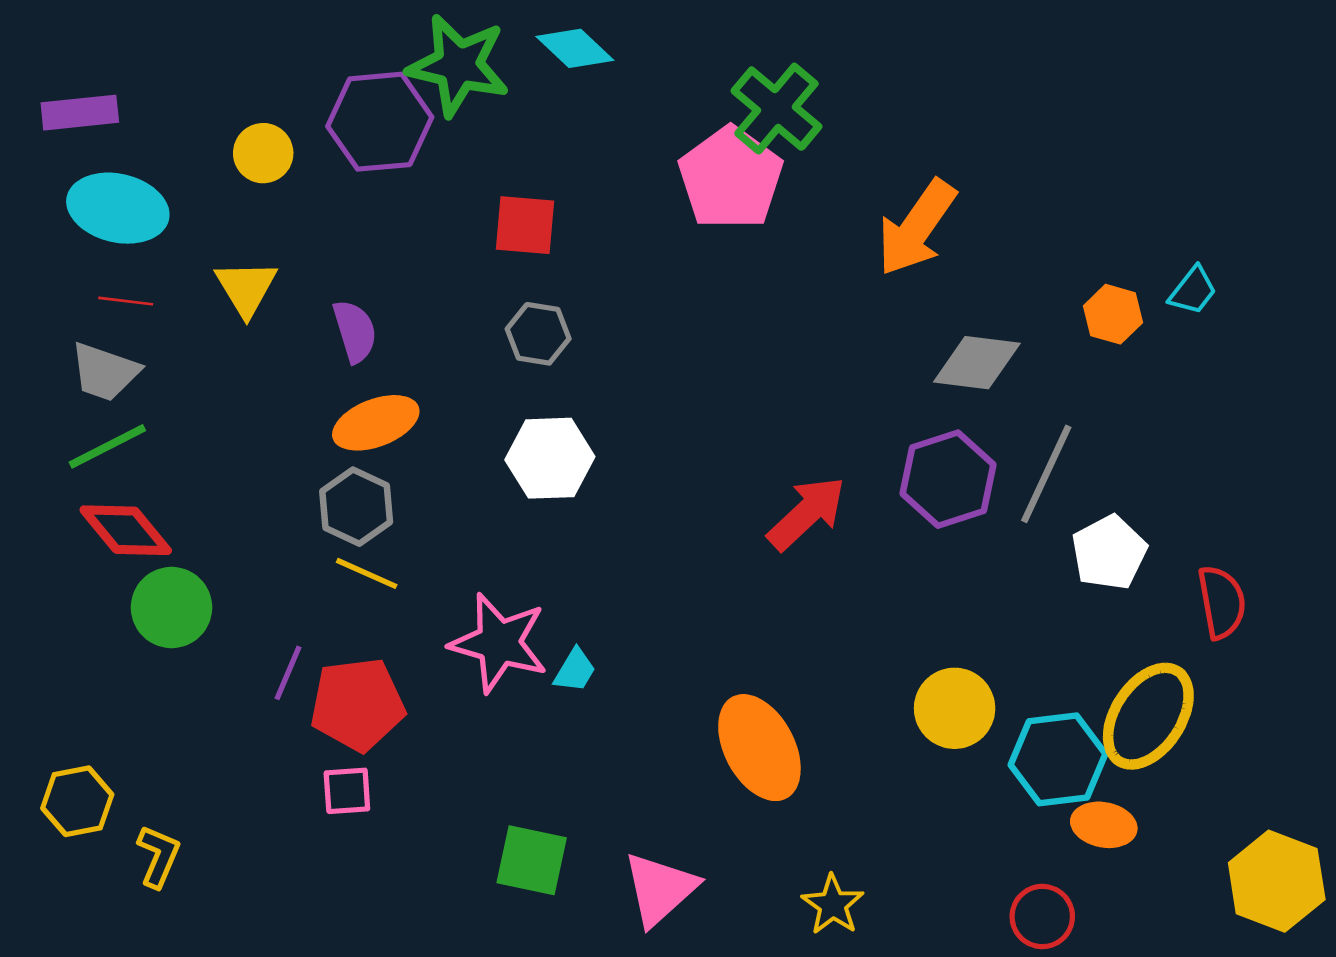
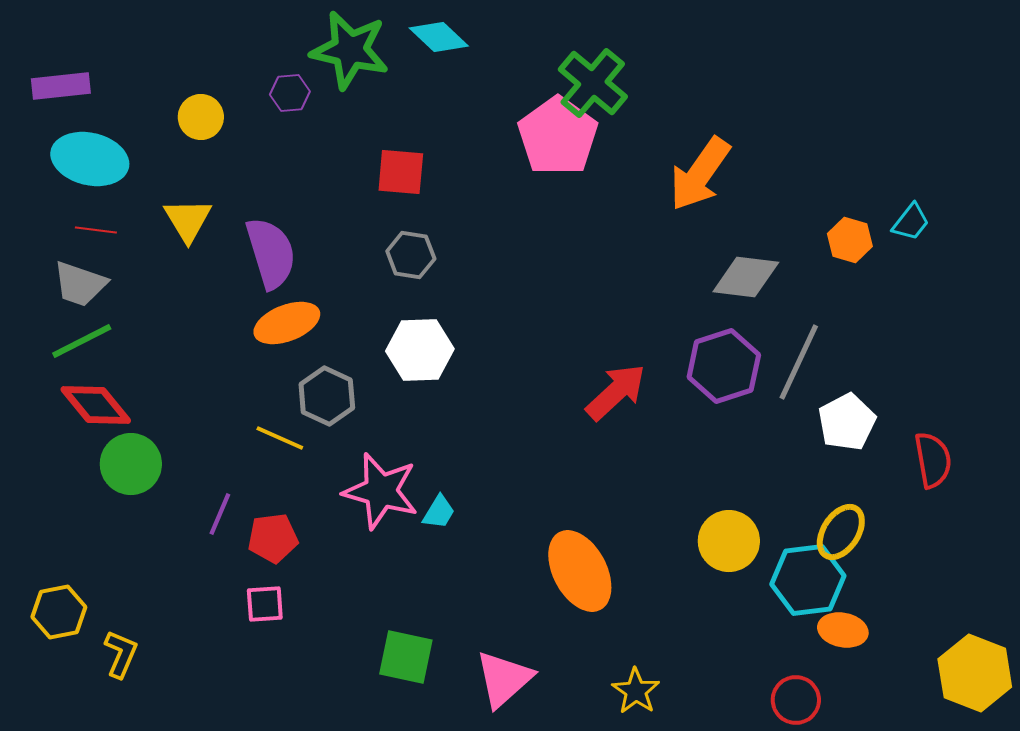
purple hexagon: (380, 122) -> (290, 93), size x0.5
purple semicircle: (355, 331) -> (271, 253), size x1.5
gray hexagon: (356, 507) -> (327, 396), moved
red pentagon: (357, 704) -> (273, 538), size x0.7
yellow ellipse: (1148, 716) -> (841, 532), moved, size x0.7

